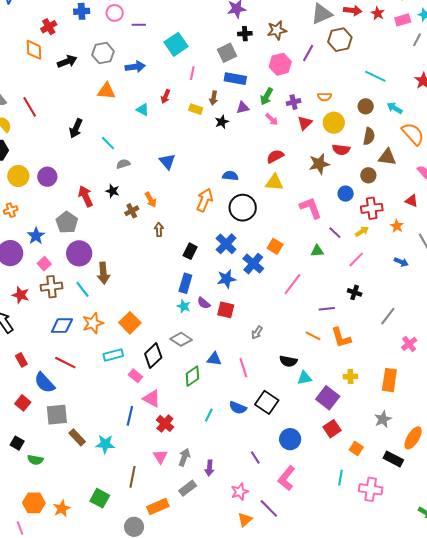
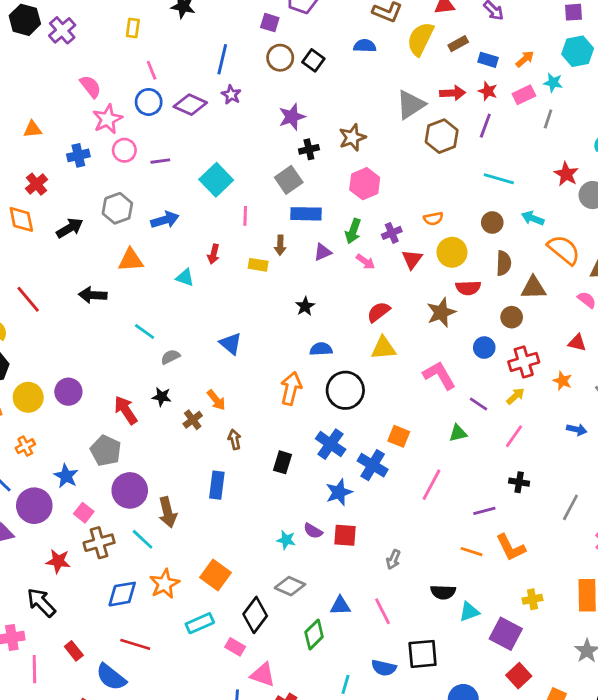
purple line: (308, 53) -> (485, 126), moved
black star: (222, 122) -> (305, 306), moved
black arrow: (76, 128) -> (93, 295), moved, turned 78
blue rectangle: (185, 283) -> (217, 485), moved
black square: (267, 402) -> (423, 654), turned -30

